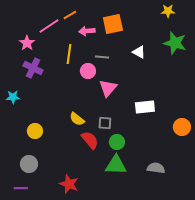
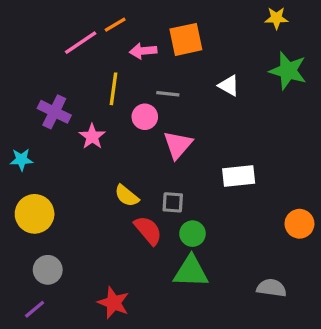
pink star: (27, 43) -> (92, 137), moved
orange circle: (182, 127) -> (299, 224), moved
yellow circle: (35, 131) -> (35, 214), moved, size x1.5
gray semicircle: (156, 168) -> (272, 288), moved
purple line: (21, 188) -> (35, 309), turned -40

